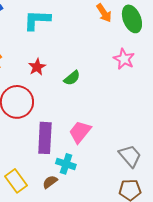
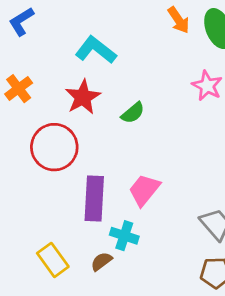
cyan L-shape: (37, 20) -> (96, 50), moved, turned 36
red star: (37, 67) -> (83, 97), size x1.4

